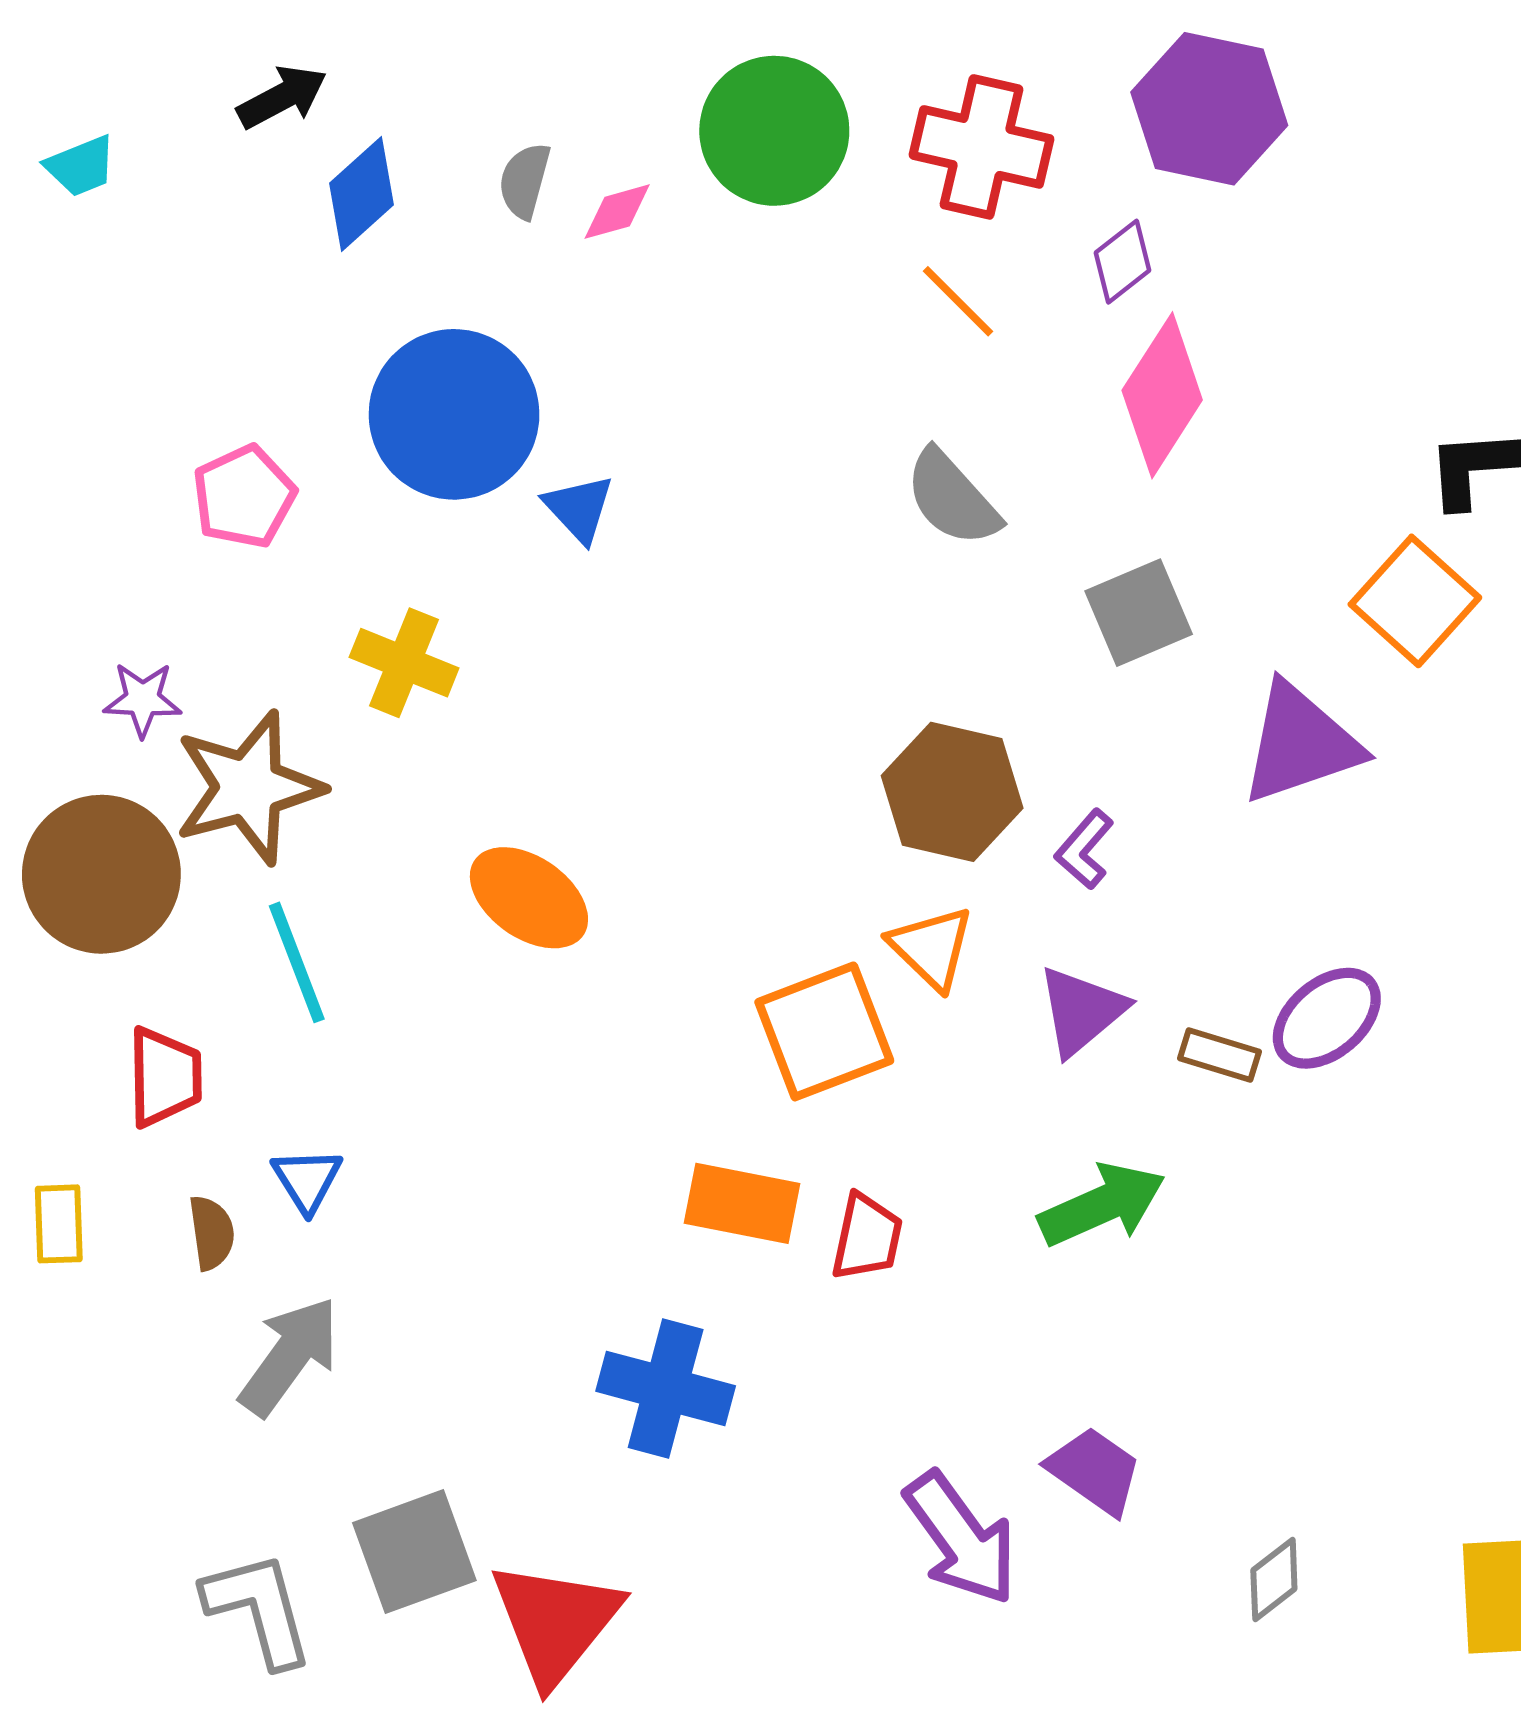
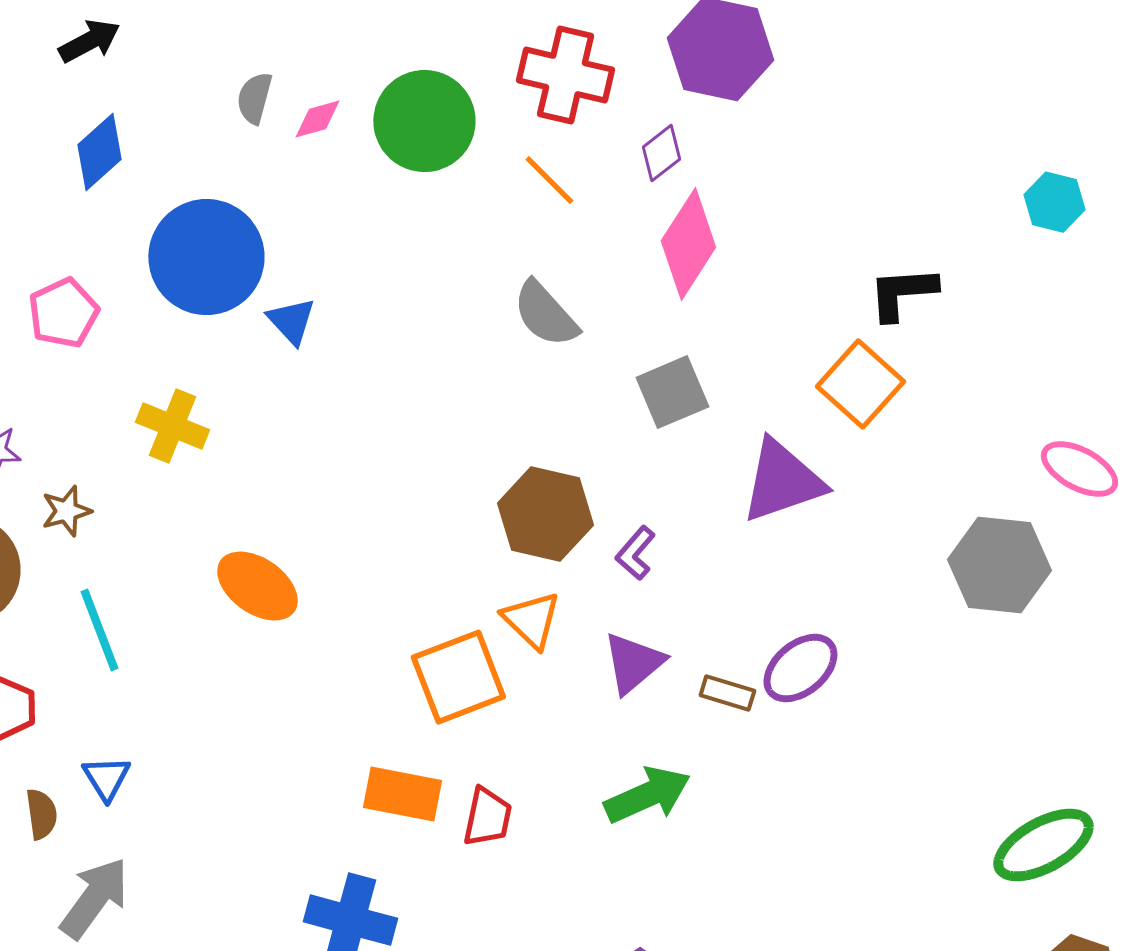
green circle: (774, 131) -> (424, 121), moved
blue diamond: (361, 194) -> (99, 152), moved
brown star: (248, 788) -> (66, 511), size x0.5

